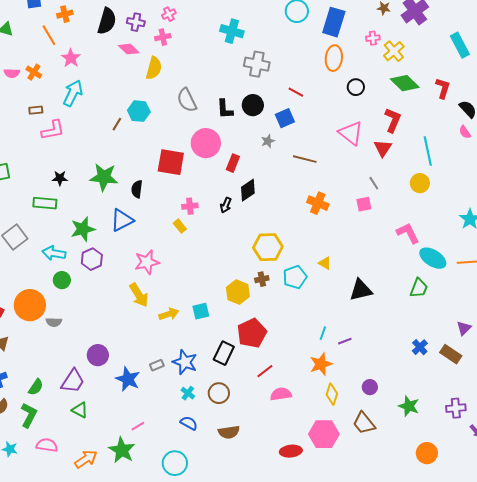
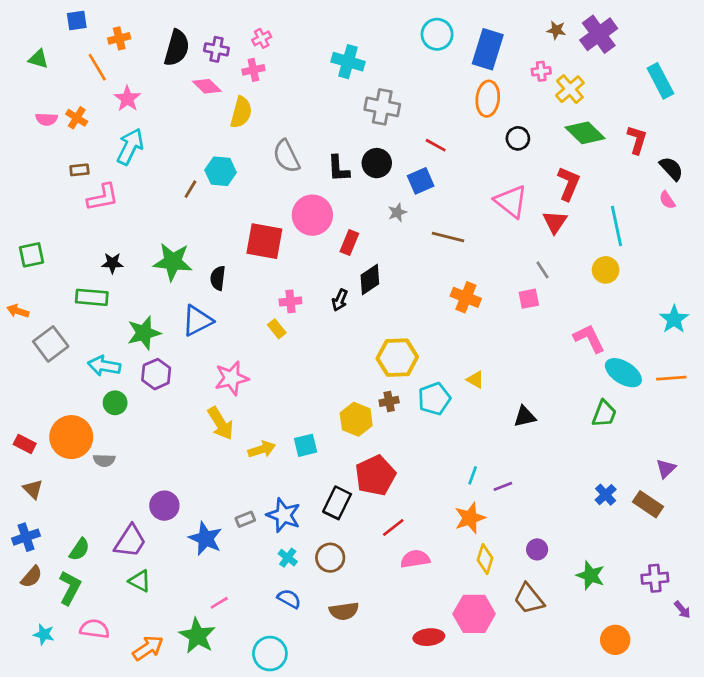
black triangle: (361, 290) -> (525, 417), size x0.7

